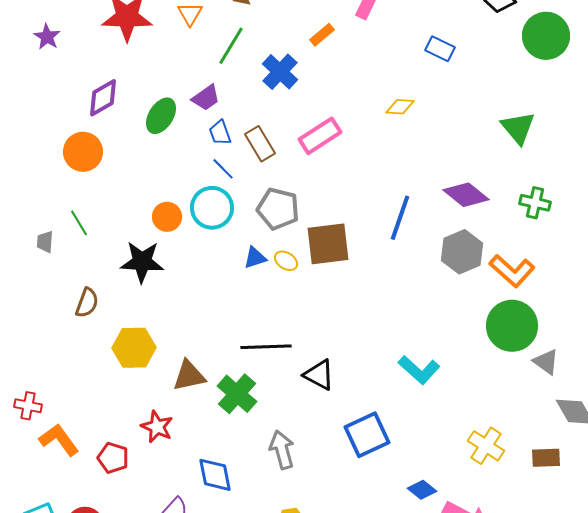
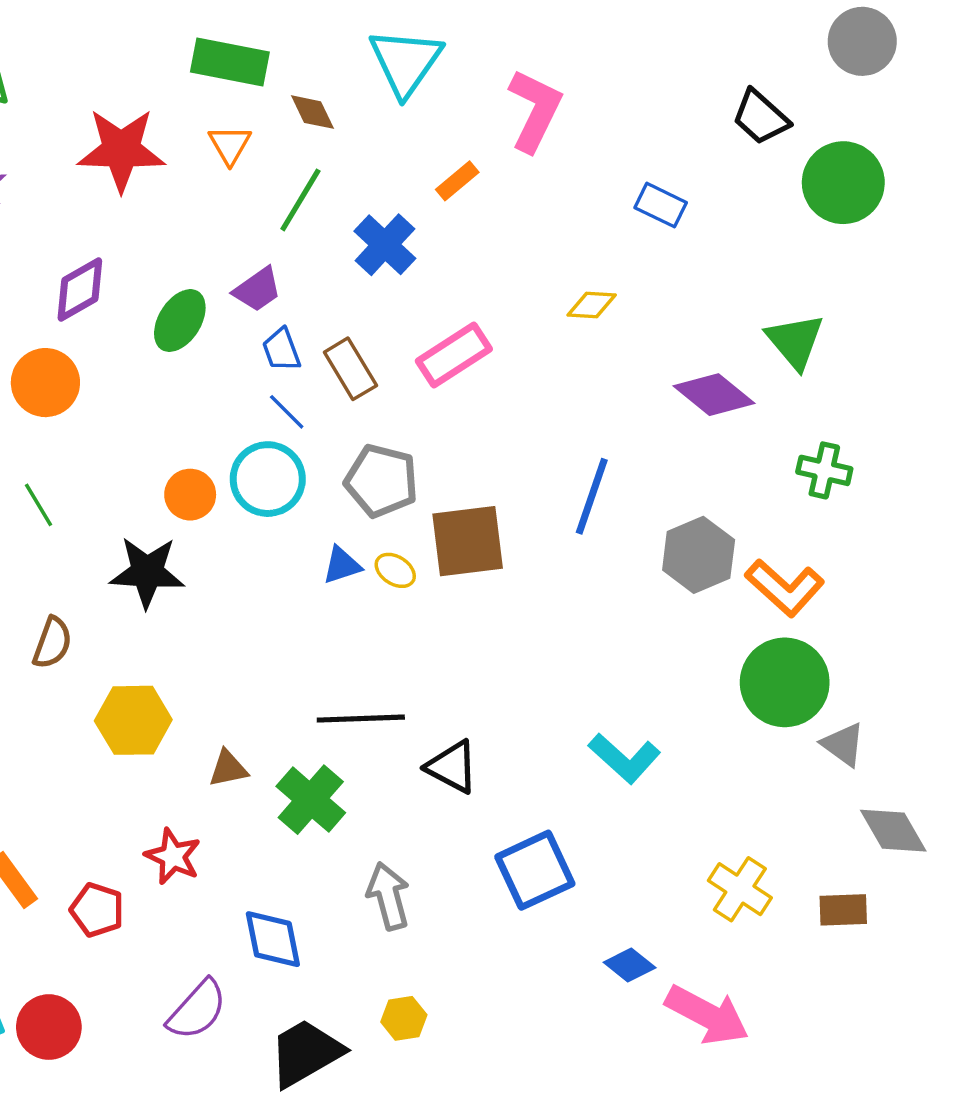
purple diamond: (466, 195) -> (714, 395), moved
brown triangle: (189, 376) -> (228, 769), size x0.7

